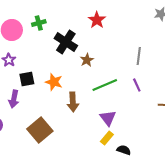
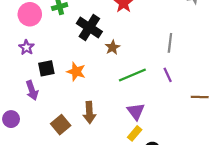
purple arrow: (14, 99) -> (32, 90), turned -30
brown arrow: (73, 102) -> (89, 112), moved
brown square: (40, 130) -> (61, 125), size x0.7

